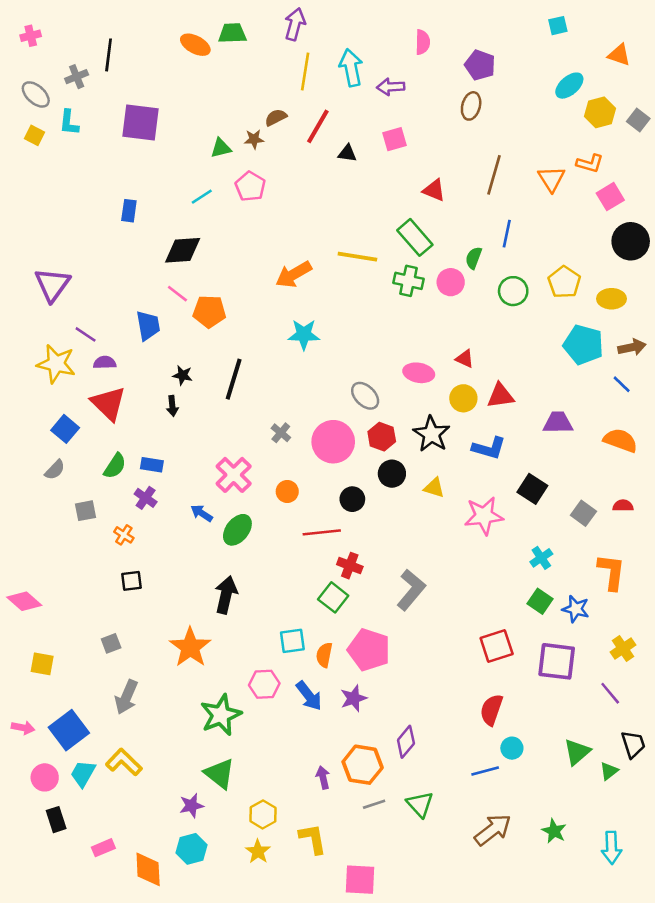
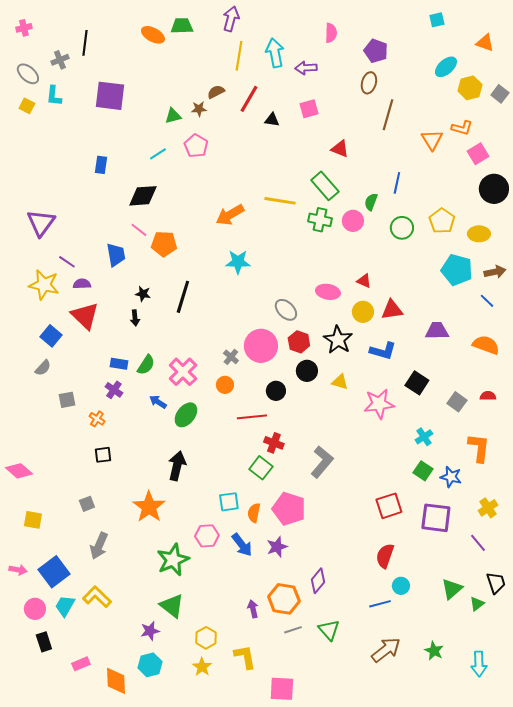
brown line: (494, 175) -> (388, 115), moved
gray cross: (281, 433) -> (231, 357), moved
green semicircle: (115, 466) -> (146, 365), moved

